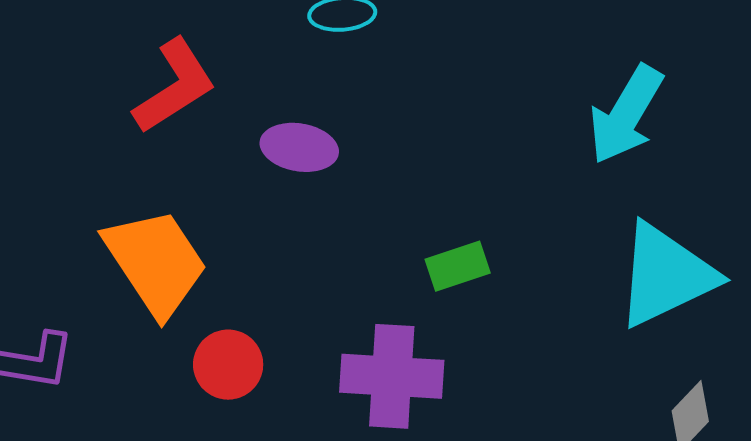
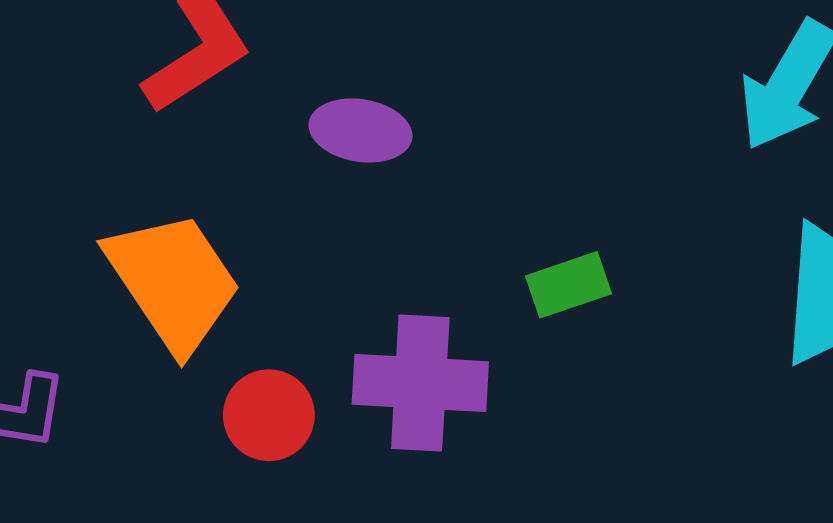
purple cross: (392, 376) -> (420, 383), moved

